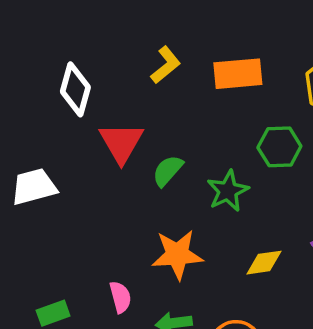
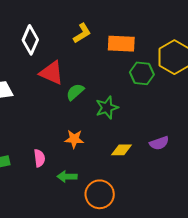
red triangle: (121, 143) -> (52, 73), turned -44
green hexagon: (279, 147) -> (142, 73), moved
orange star: (177, 255) -> (74, 139), size x0.7

